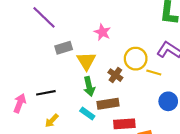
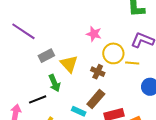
pink star: (102, 32) -> (94, 34), moved
green arrow: (89, 86) -> (54, 83), moved
brown rectangle: (108, 104) -> (96, 99), turned -30

